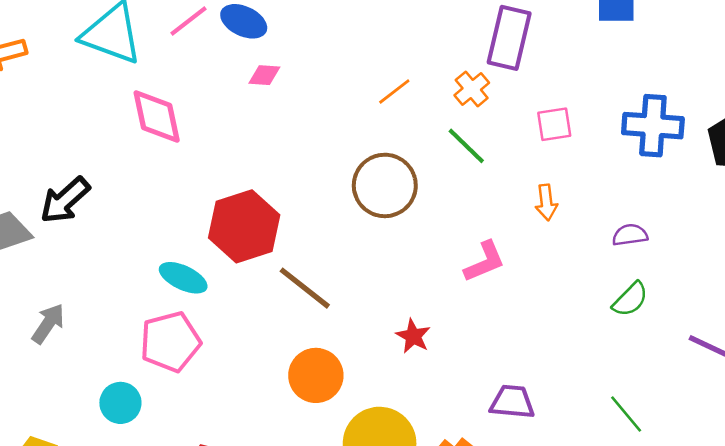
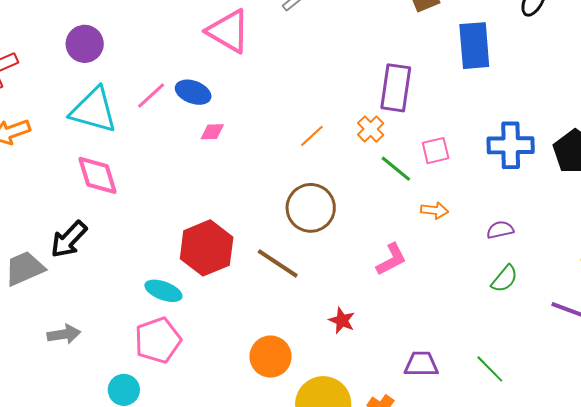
pink diamond: (157, 116) -> (97, 175), moved
green line: (466, 146) -> (396, 169), moved
orange arrow: (546, 202) -> (434, 210), turned -72
brown line: (305, 288) -> (278, 263), moved
gray arrow: (48, 324) -> (64, 334), turned 52
green line: (626, 414) -> (490, 369), moved

